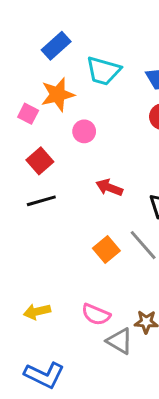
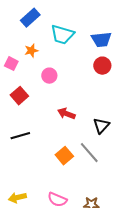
orange star: (58, 94) -> (31, 51), size x0.6
black line: (41, 201) -> (20, 136), moved

